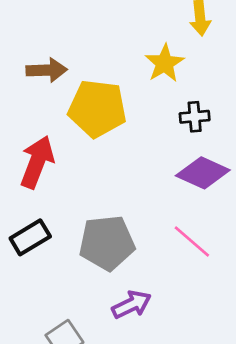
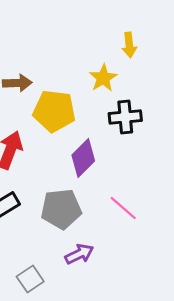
black cross: (195, 117) -> (125, 117), size x1.5
purple diamond: (203, 173) -> (83, 158), moved, turned -69

